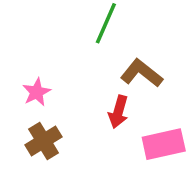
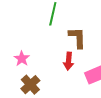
brown L-shape: (142, 73) -> (77, 38), turned 60

